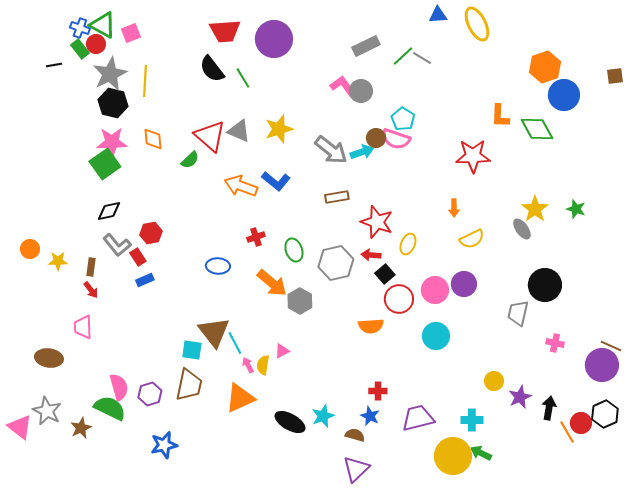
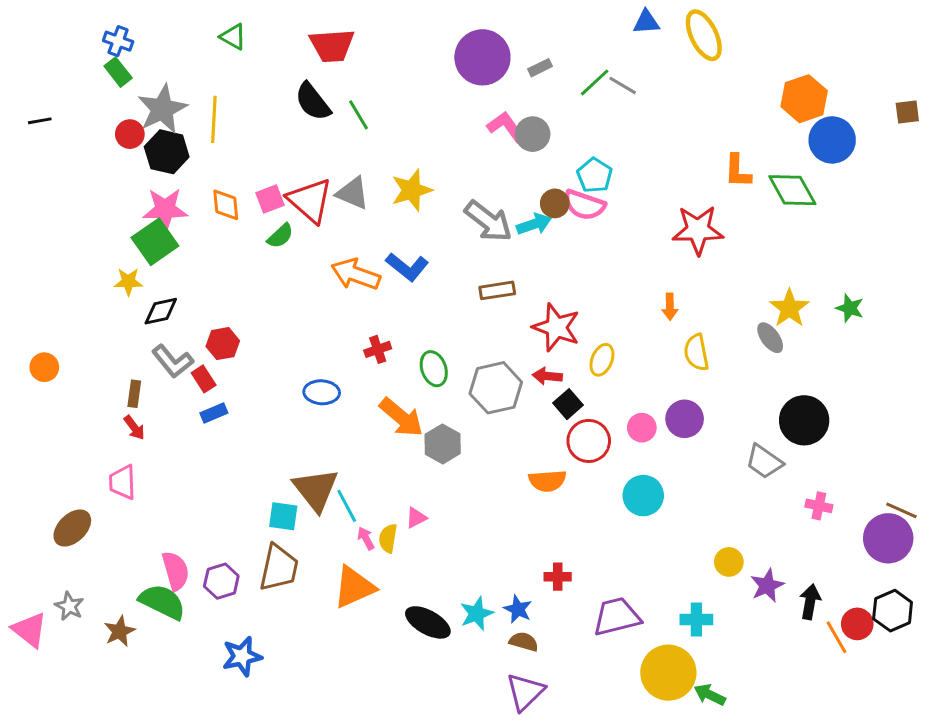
green triangle: (103, 25) -> (233, 37), moved, size x0.7
pink square: (131, 33) -> (270, 199), moved
purple circle: (274, 39) -> (482, 57), moved
red circle: (96, 44) -> (130, 134), moved
gray rectangle: (366, 46) -> (540, 68), size x0.6
black line: (54, 65) -> (40, 121), moved
yellow semicircle: (472, 239) -> (696, 352), turned 105
yellow star: (58, 261) -> (128, 282), moved
pink circle: (435, 290) -> (642, 428), size x0.7
gray trapezoid: (518, 313) -> (764, 462), turned -68
brown ellipse: (49, 358) -> (72, 528), turned -52
gray star: (47, 411) -> (69, 606), size x0.7
blue star: (370, 416) -> (518, 609), moved
green arrow: (481, 453) -> (710, 695), moved

